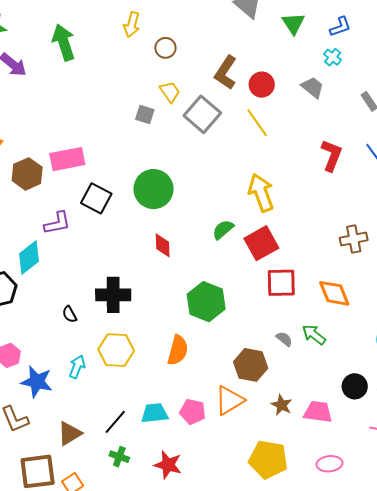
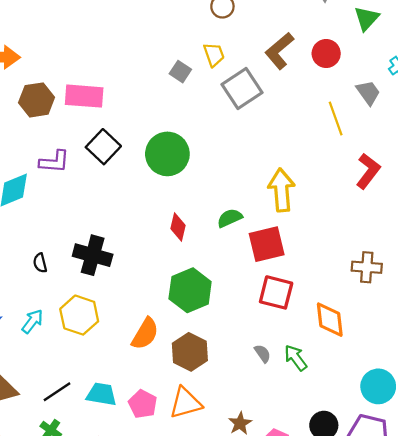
red circle: (262, 85) -> (326, 53), moved
yellow line: (257, 123) -> (336, 119), moved
red diamond: (163, 245) -> (178, 227), moved
brown hexagon: (251, 365) -> (190, 352), moved

